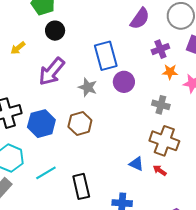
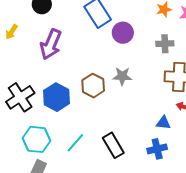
gray star: (88, 87) -> (122, 76), moved
blue triangle: (136, 164) -> (163, 123), moved

